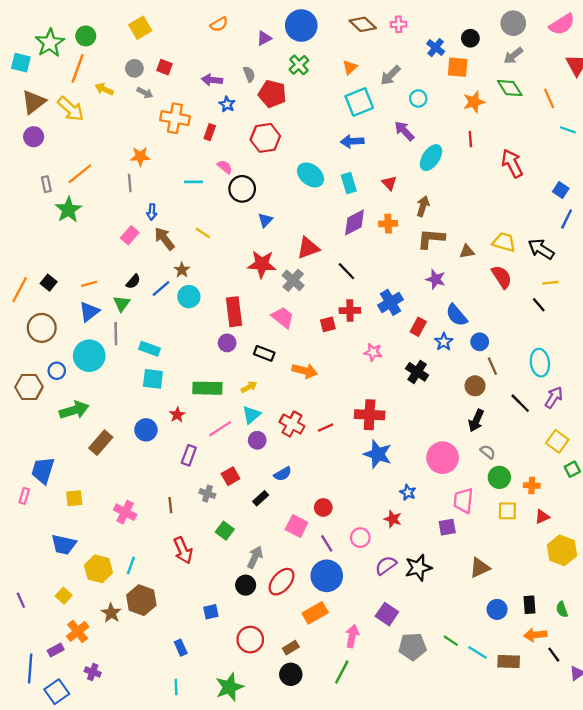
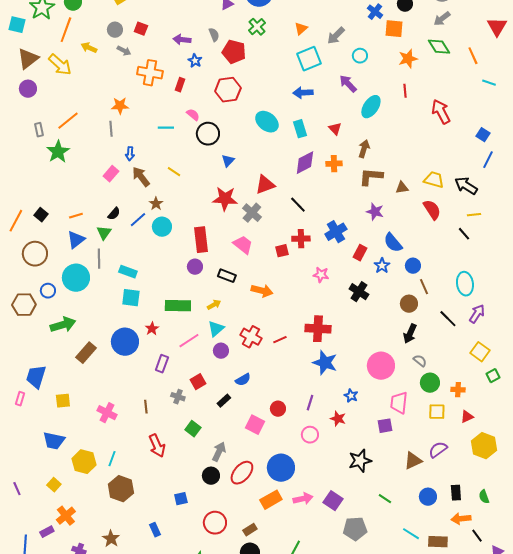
blue circle: (146, 430) -> (125, 342), size x1.4
purple line: (327, 543) -> (310, 403), moved, turned 49
purple semicircle: (386, 565) -> (438, 450), moved
brown star: (111, 613) -> (111, 539), moved
pink arrow: (352, 636) -> (303, 499), moved, turned 66
green line: (451, 641) -> (385, 499), moved

